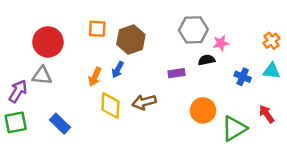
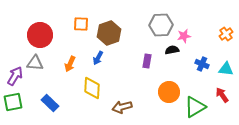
cyan triangle: (271, 71) -> (226, 69), moved
purple rectangle: (177, 73) -> (147, 61), turned -72
orange arrow: (95, 77) -> (70, 64), moved
brown arrow: (144, 102) -> (122, 107), moved

